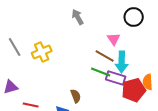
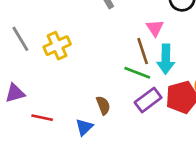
brown line: (105, 56) -> (143, 51), turned 42
purple rectangle: (116, 78) -> (148, 100), moved, turned -54

